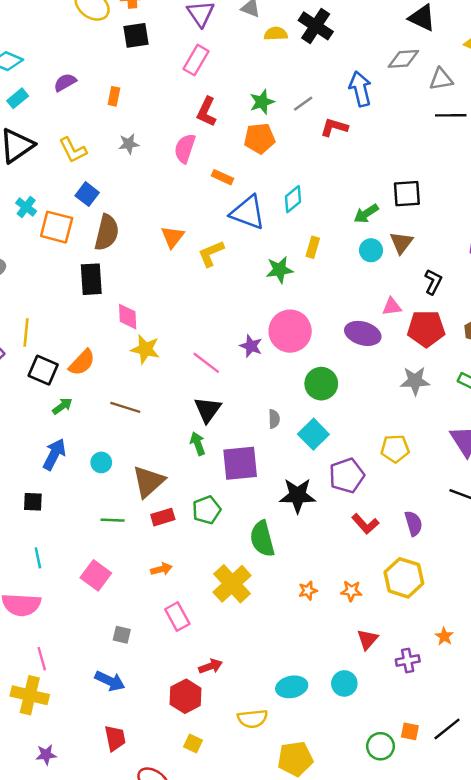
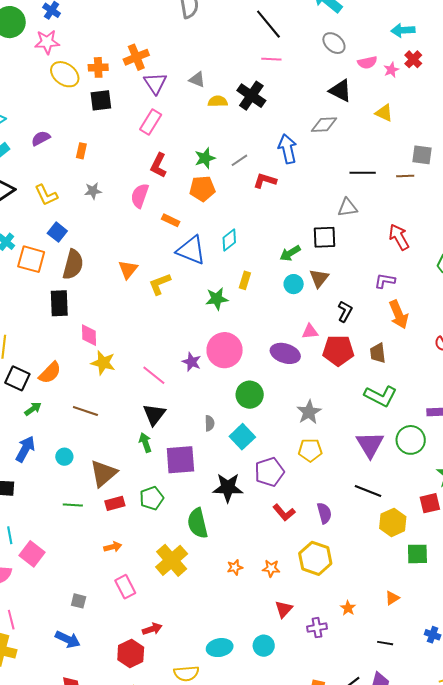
gray triangle: (441, 79) -> (347, 208), moved
gray star: (415, 381) -> (309, 412), moved, turned -30
pink square: (96, 575) -> (32, 554), moved

